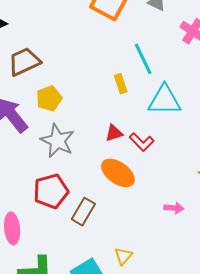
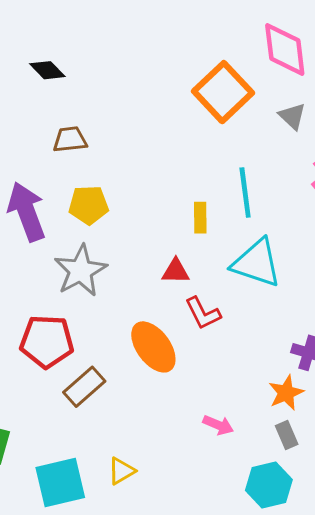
brown trapezoid: (24, 62) -> (70, 139), size x0.7
red triangle: (114, 133) -> (176, 271), moved

